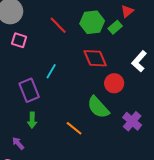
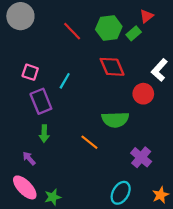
pink square: (19, 40) -> (30, 72), moved
red circle: (114, 83) -> (143, 94), moved
green semicircle: (98, 107) -> (115, 120), turned -50
purple cross: (132, 121) -> (141, 157), moved

